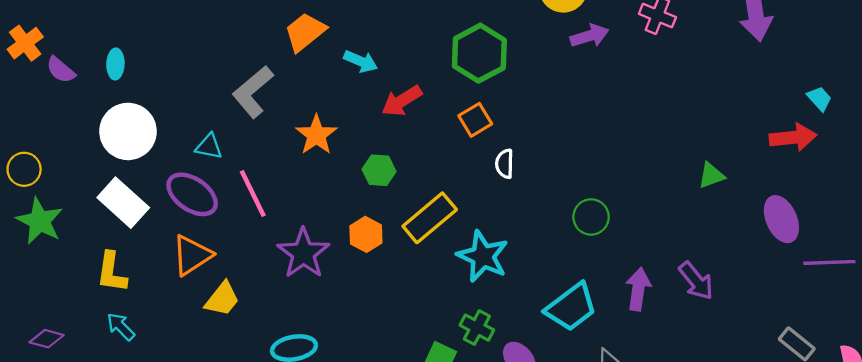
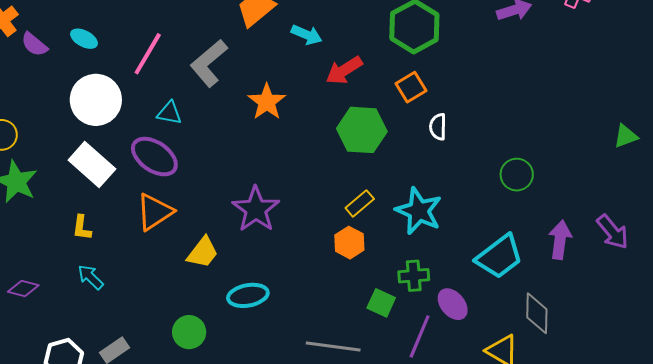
cyan ellipse: (115, 64) -> (84, 39), turned -64
green hexagon: (379, 170) -> (362, 130), moved, size x1.6
pink line: (253, 193) -> (148, 54), moved, turned 57
yellow rectangle: (430, 218) -> (360, 203), moved, size x0.6
orange hexagon: (366, 234) -> (349, 243), moved
yellow L-shape: (112, 272) -> (82, 228), size x0.7
yellow trapezoid: (222, 299) -> (203, 252), moved
green cross: (477, 328) -> (414, 276), turned -32

